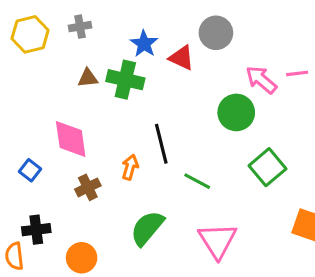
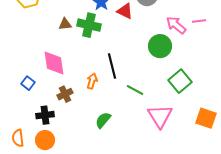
green semicircle: (147, 228) -> (103, 120), size x0.7
black cross: (36, 230) -> (45, 115), moved
pink triangle: (217, 241) -> (160, 116), moved
orange circle: (82, 258) -> (45, 140), moved

